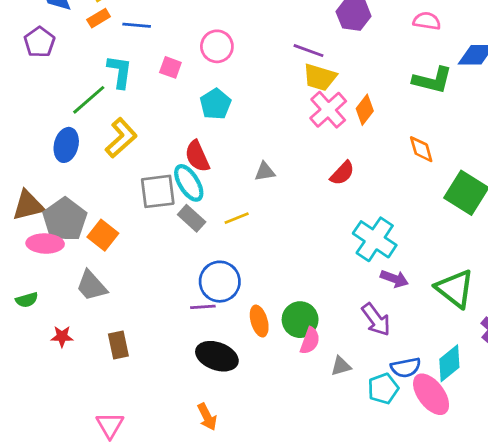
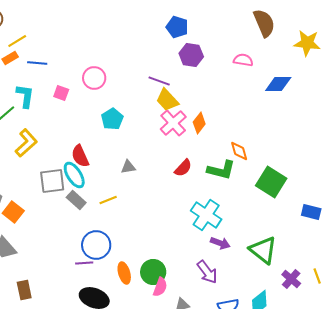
yellow trapezoid: (320, 77) -> (167, 100), turned 30
green L-shape: (432, 80) -> (221, 170), moved
cyan pentagon: (216, 104) -> (112, 119), moved

